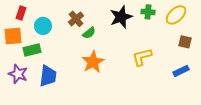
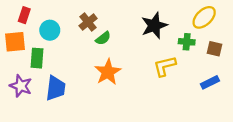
green cross: (148, 12) -> (187, 42), moved
black star: (121, 17) -> (154, 26), moved
green rectangle: (32, 50) -> (37, 58), turned -72

